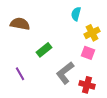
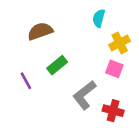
brown semicircle: (20, 24) -> (40, 31), moved, turned -30
purple line: (20, 74) -> (26, 81), moved

